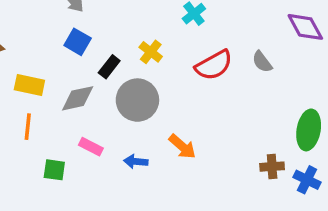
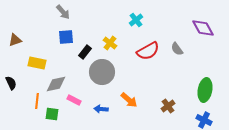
blue square: (78, 42) -> (66, 37), turned -35
gray diamond: (78, 98) -> (56, 84), moved
orange line: (28, 127) -> (37, 101), moved
brown cross: (272, 167) -> (168, 106), moved, turned -32

